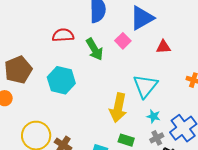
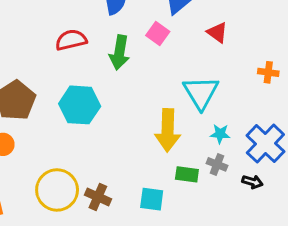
red triangle: (163, 47) -> (217, 32), turned 49
green arrow: (95, 49) -> (119, 52), turned 50
gray cross: (157, 138) -> (217, 164), moved, turned -32

